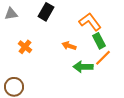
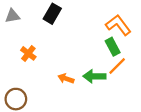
orange L-shape: (90, 22) -> (118, 25), moved
orange arrow: (69, 46) -> (66, 79), moved

